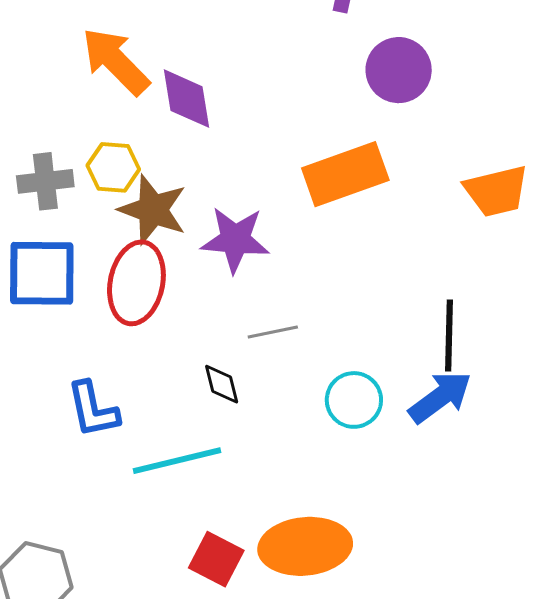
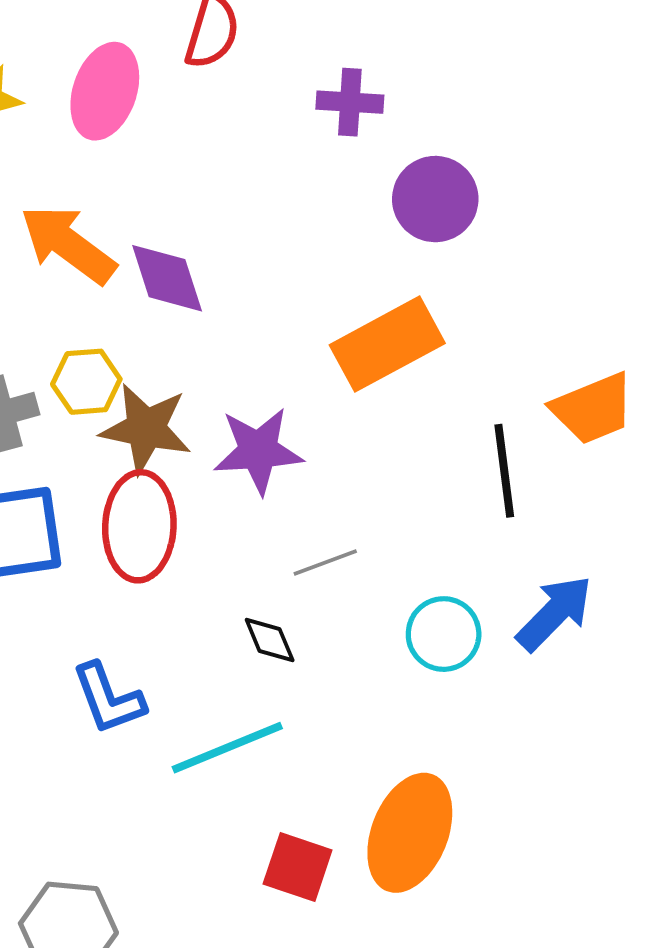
orange trapezoid: (497, 191) -> (593, 409), moved
black line: (449, 336) -> (504, 471), moved
orange ellipse: (305, 546) -> (410, 833), turned -54

